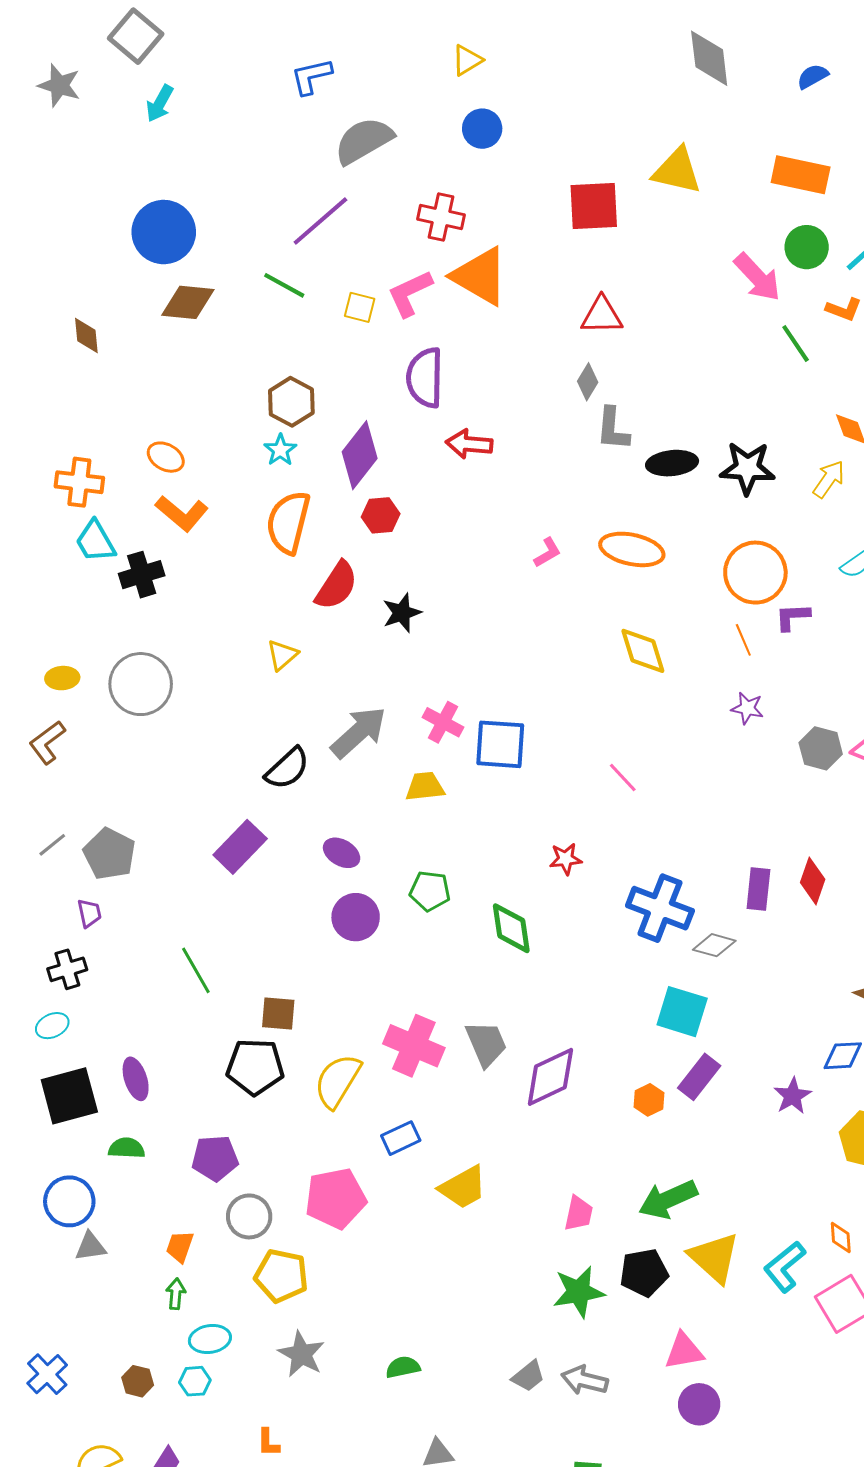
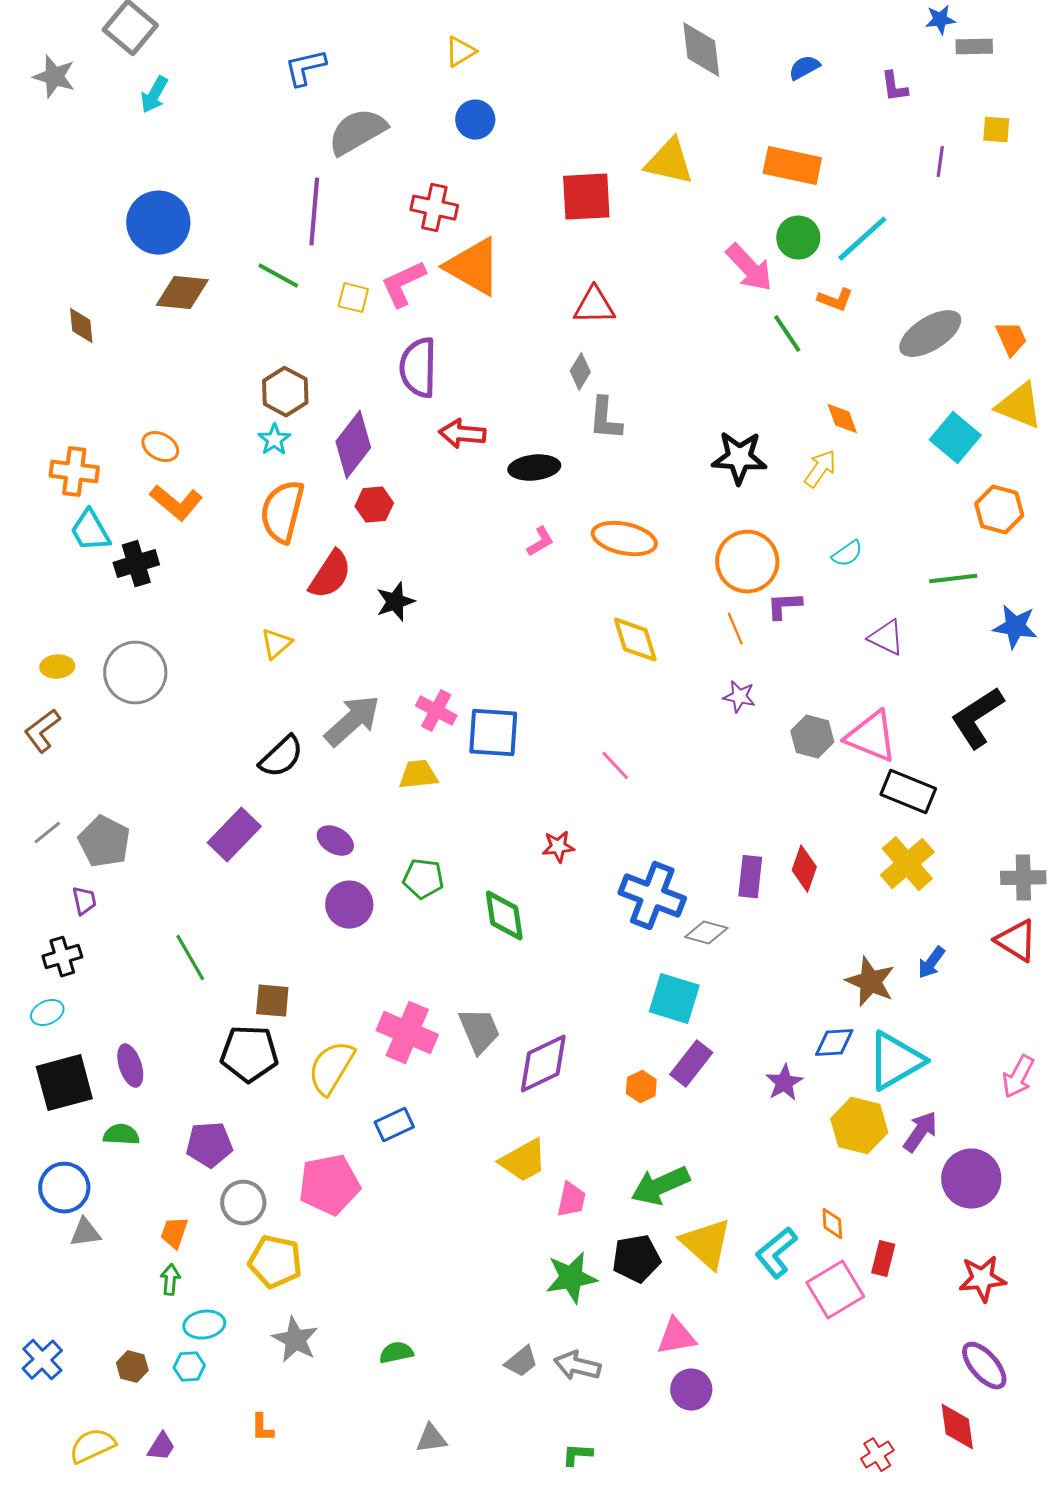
purple line: (320, 221) -> (314, 212), turned -44
black ellipse: (672, 463) -> (534, 468), moved
yellow trapezoid: (463, 1187) -> (523, 1161), moved

